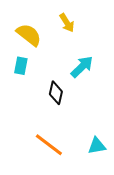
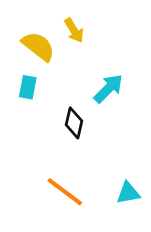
yellow arrow: (67, 23) -> (74, 30), moved

